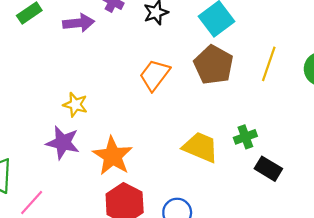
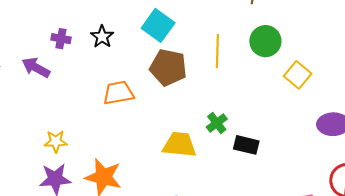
purple arrow: (79, 23) -> (36, 68), turned -128
orange trapezoid: (155, 75) -> (118, 93), turned 60

